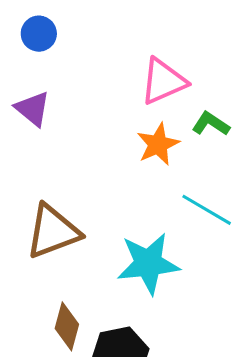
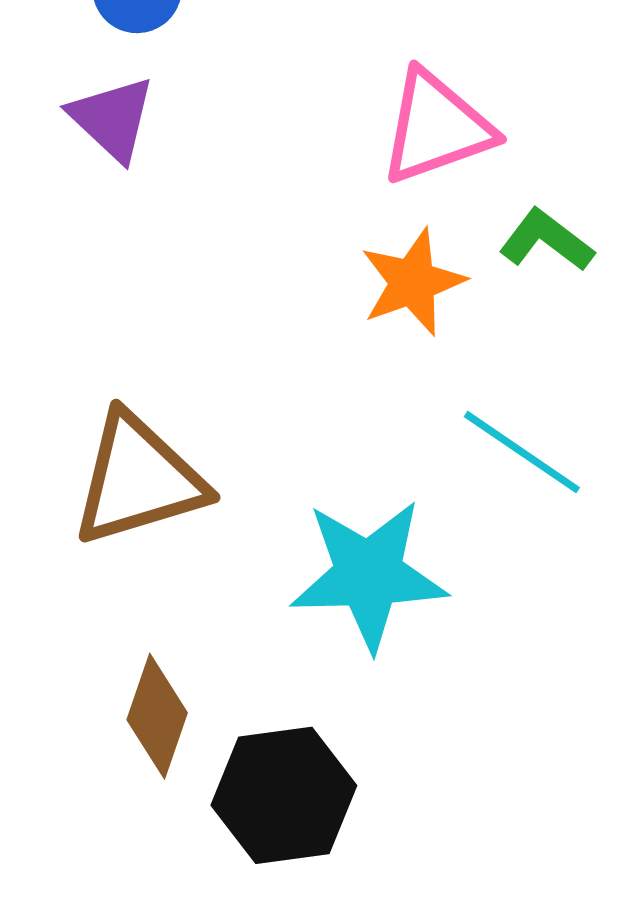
purple triangle: (33, 109) -> (112, 119), moved

